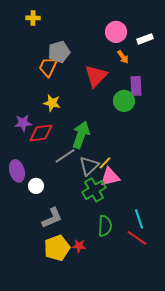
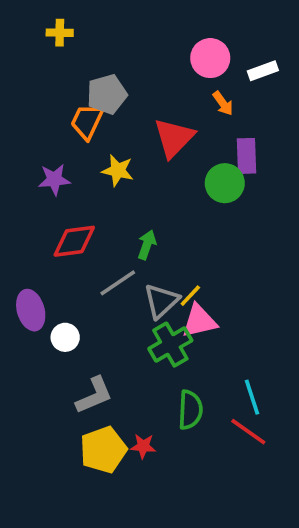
yellow star: (52, 103) -> (118, 170), moved
purple star: (23, 123) -> (54, 180), moved
green arrow: (81, 135) -> (147, 245), size x0.6

